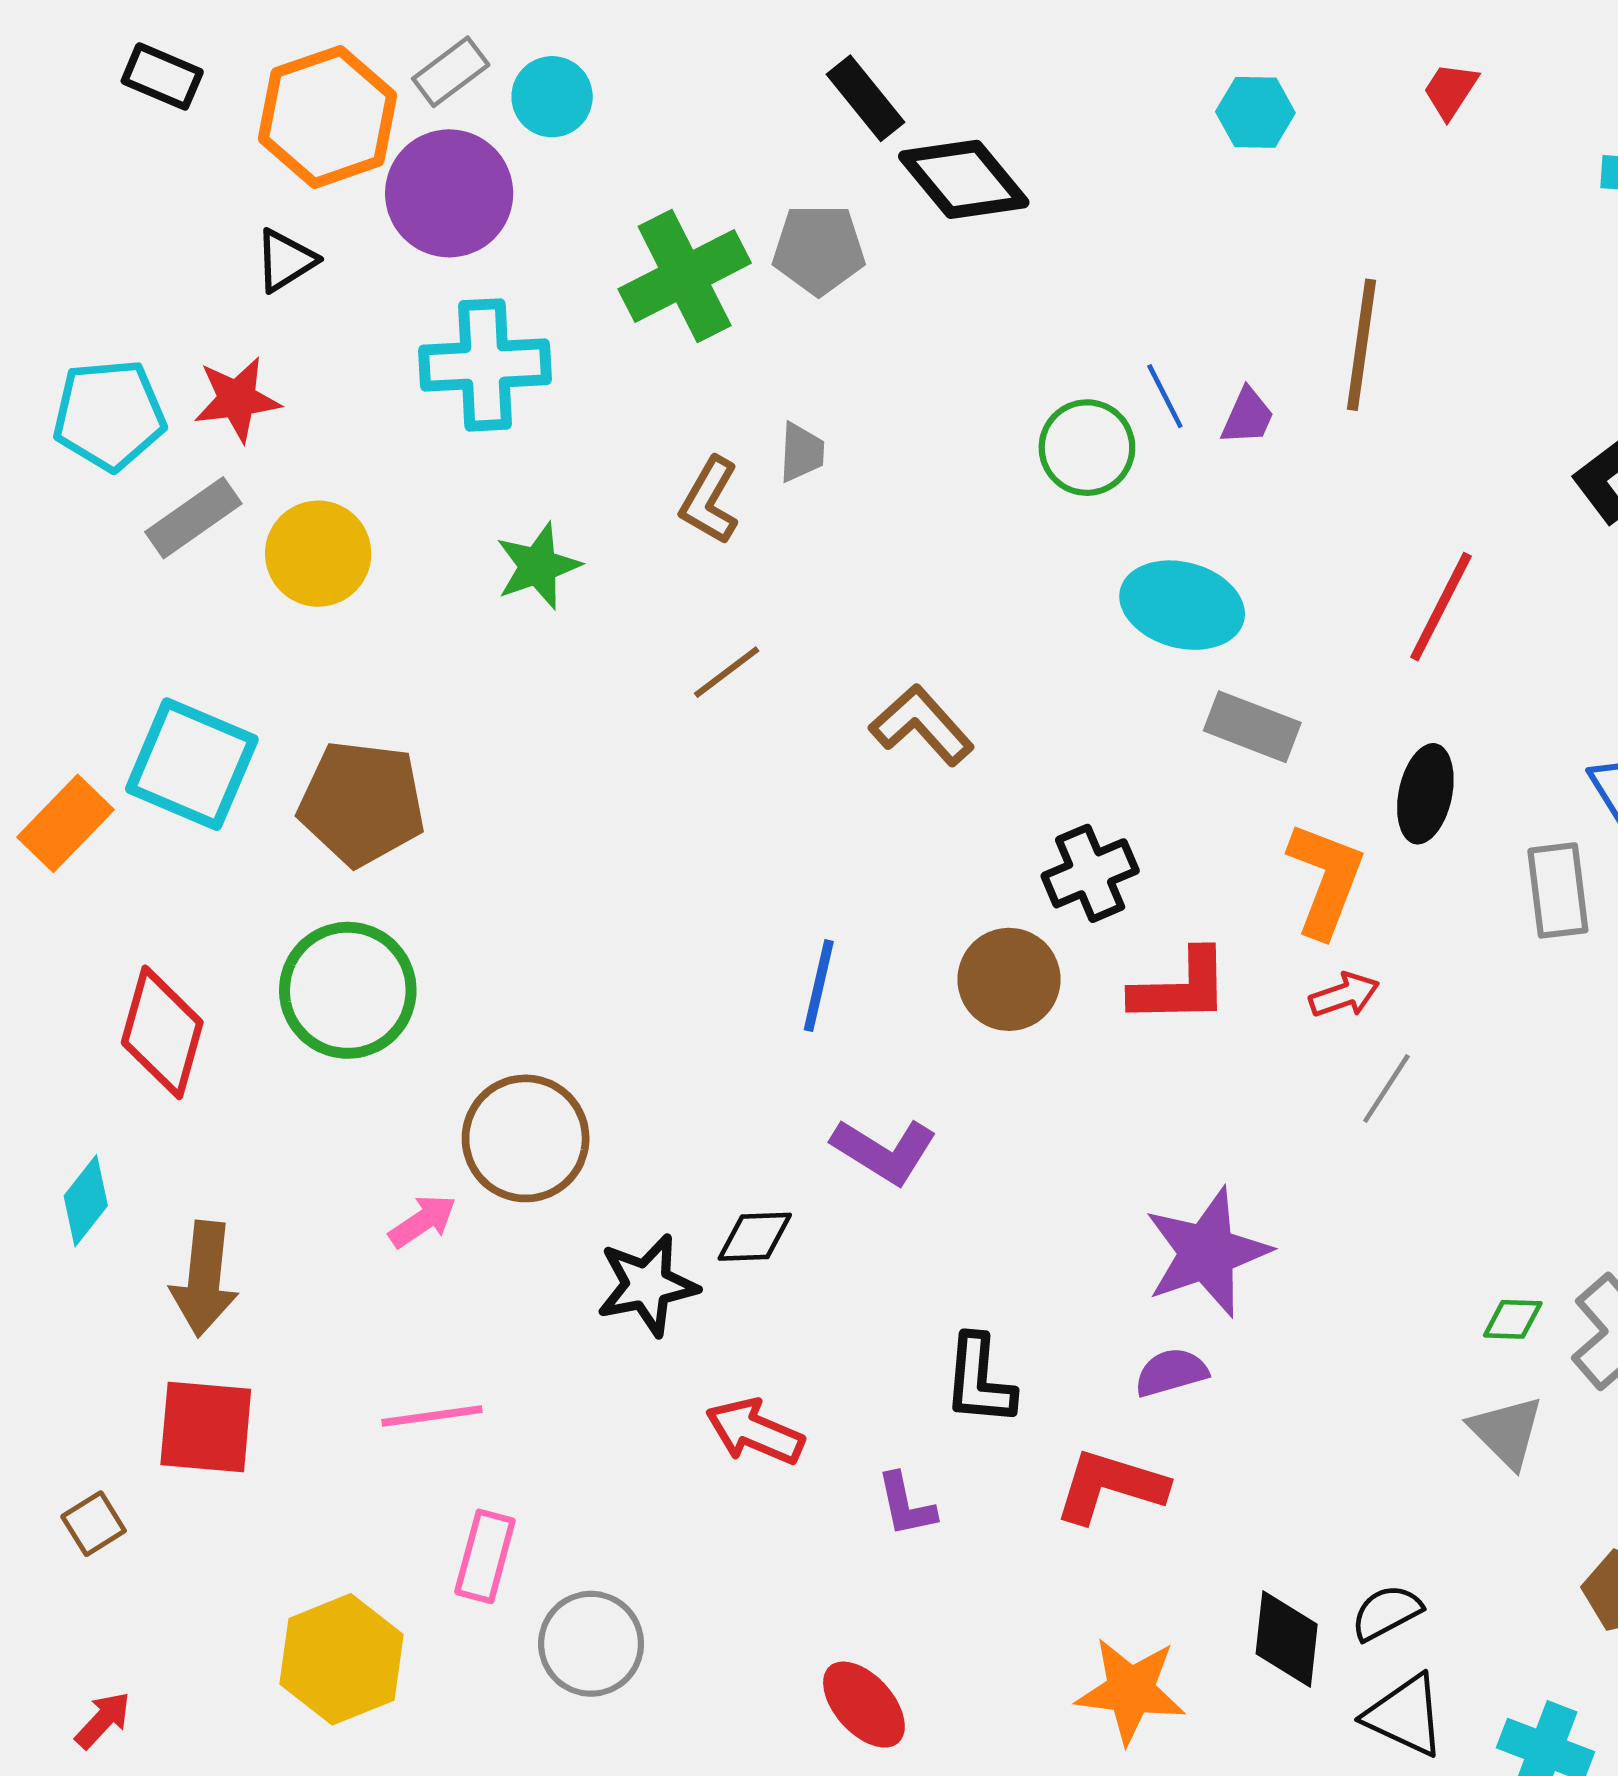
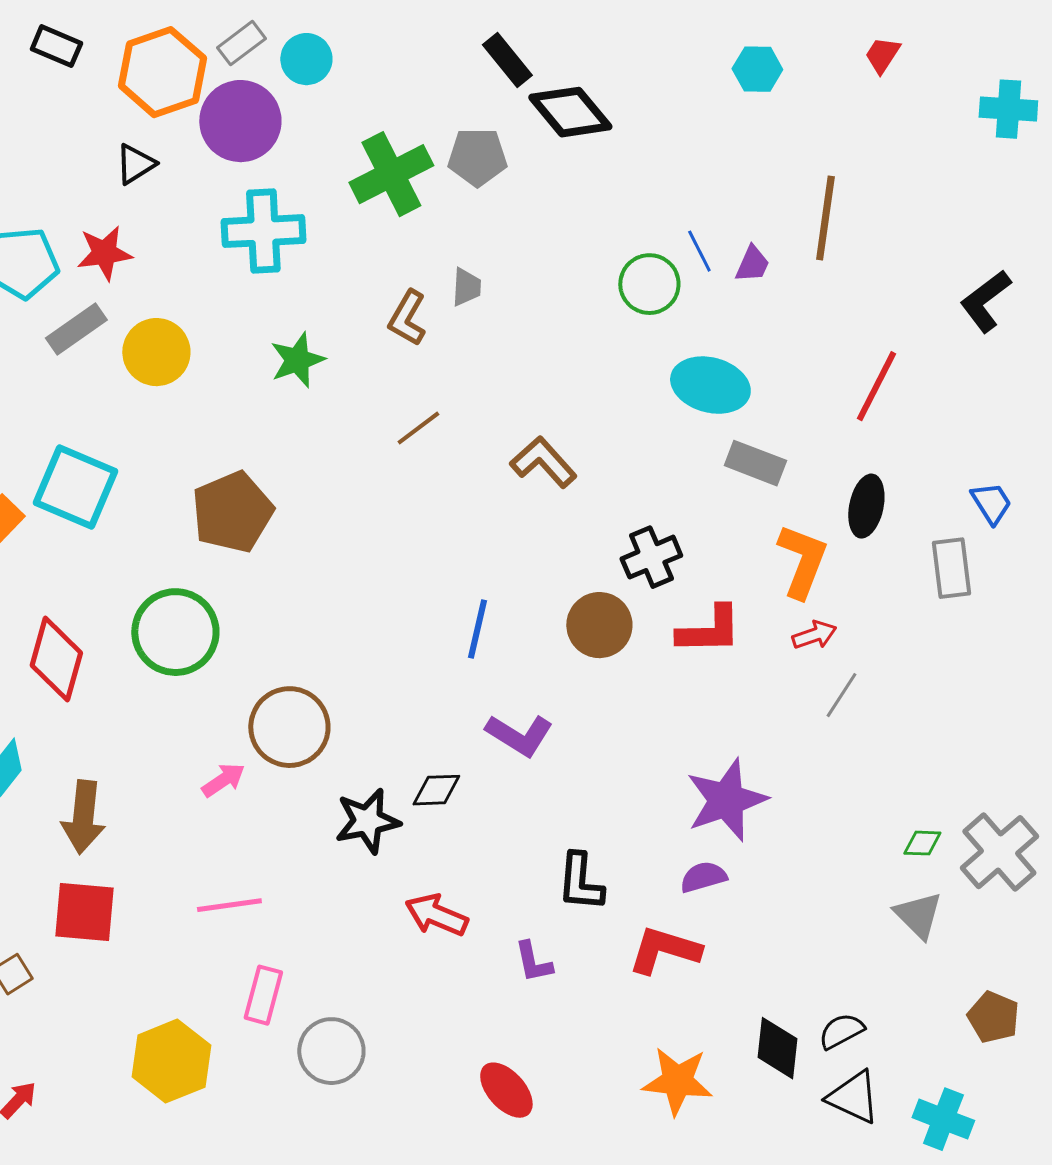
brown pentagon: (362, 803) -> (232, 512), moved, turned -30

